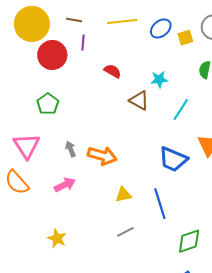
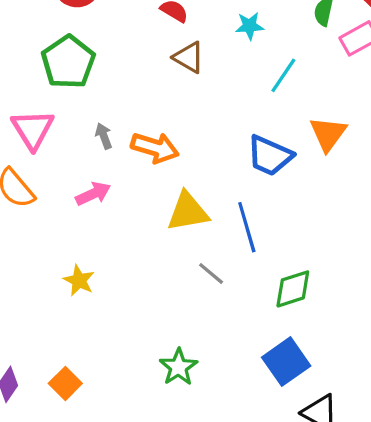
brown triangle: (139, 100) -> (189, 57), moved
green pentagon: (48, 104) -> (68, 62), size x1.5
yellow triangle: (123, 195) -> (188, 212), size x1.6
gray line: (125, 232) -> (211, 273), moved, turned 66

